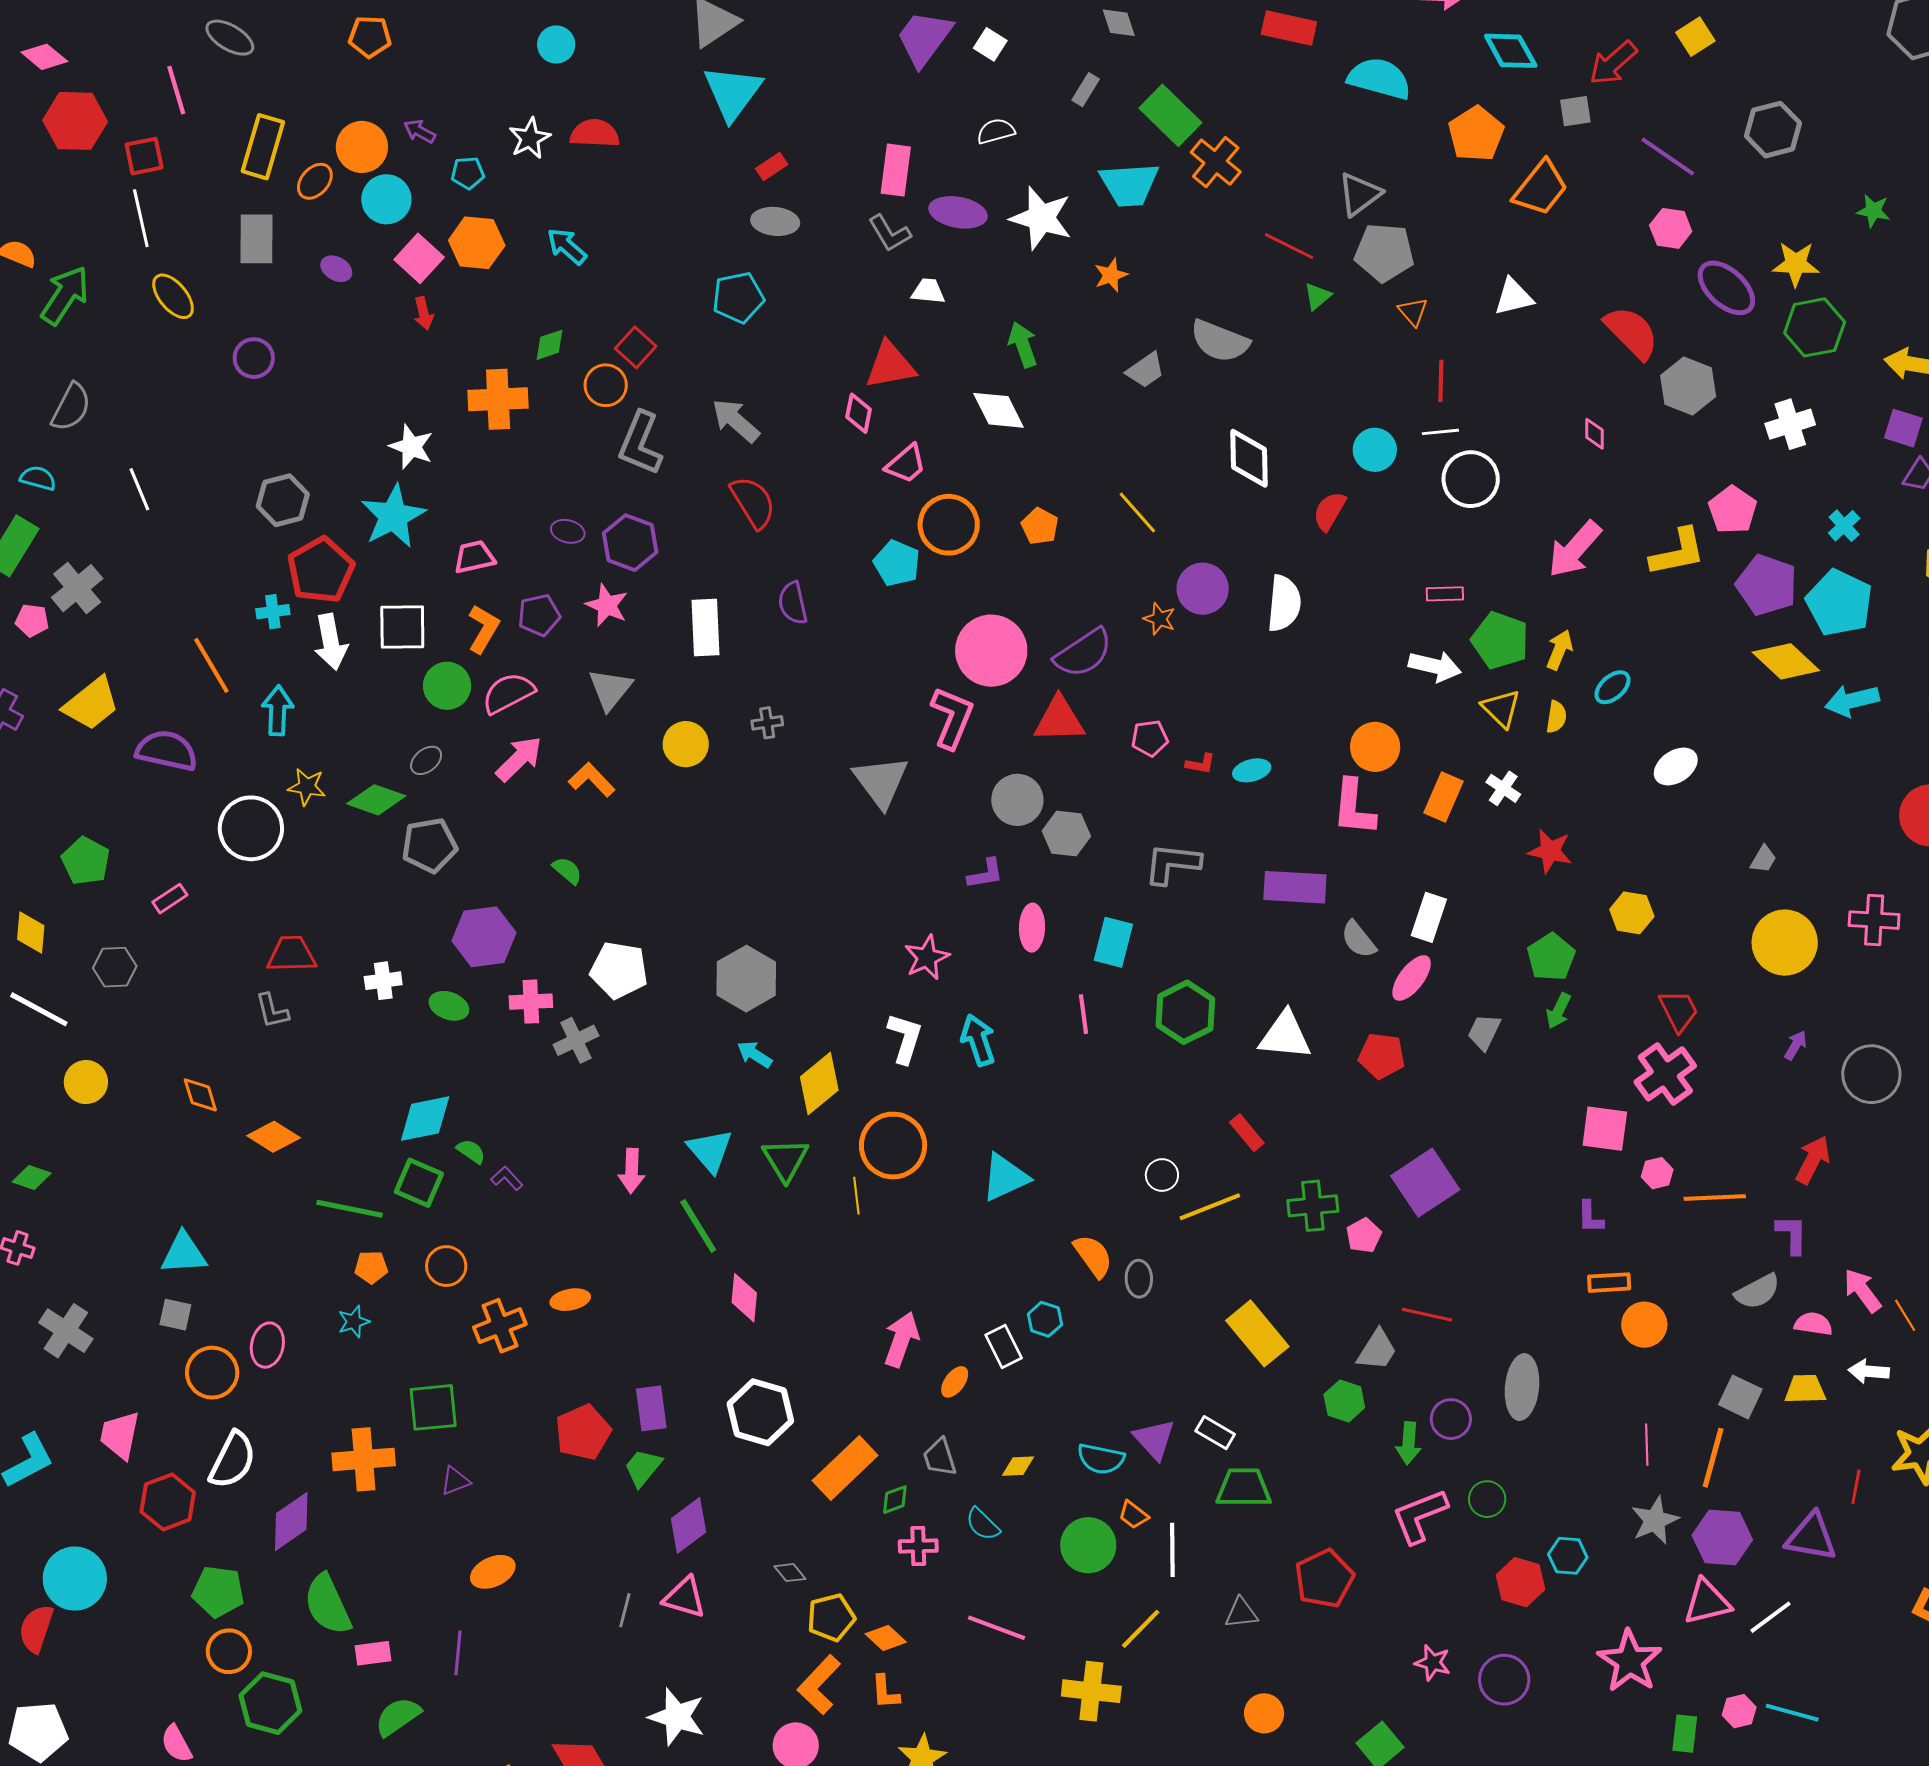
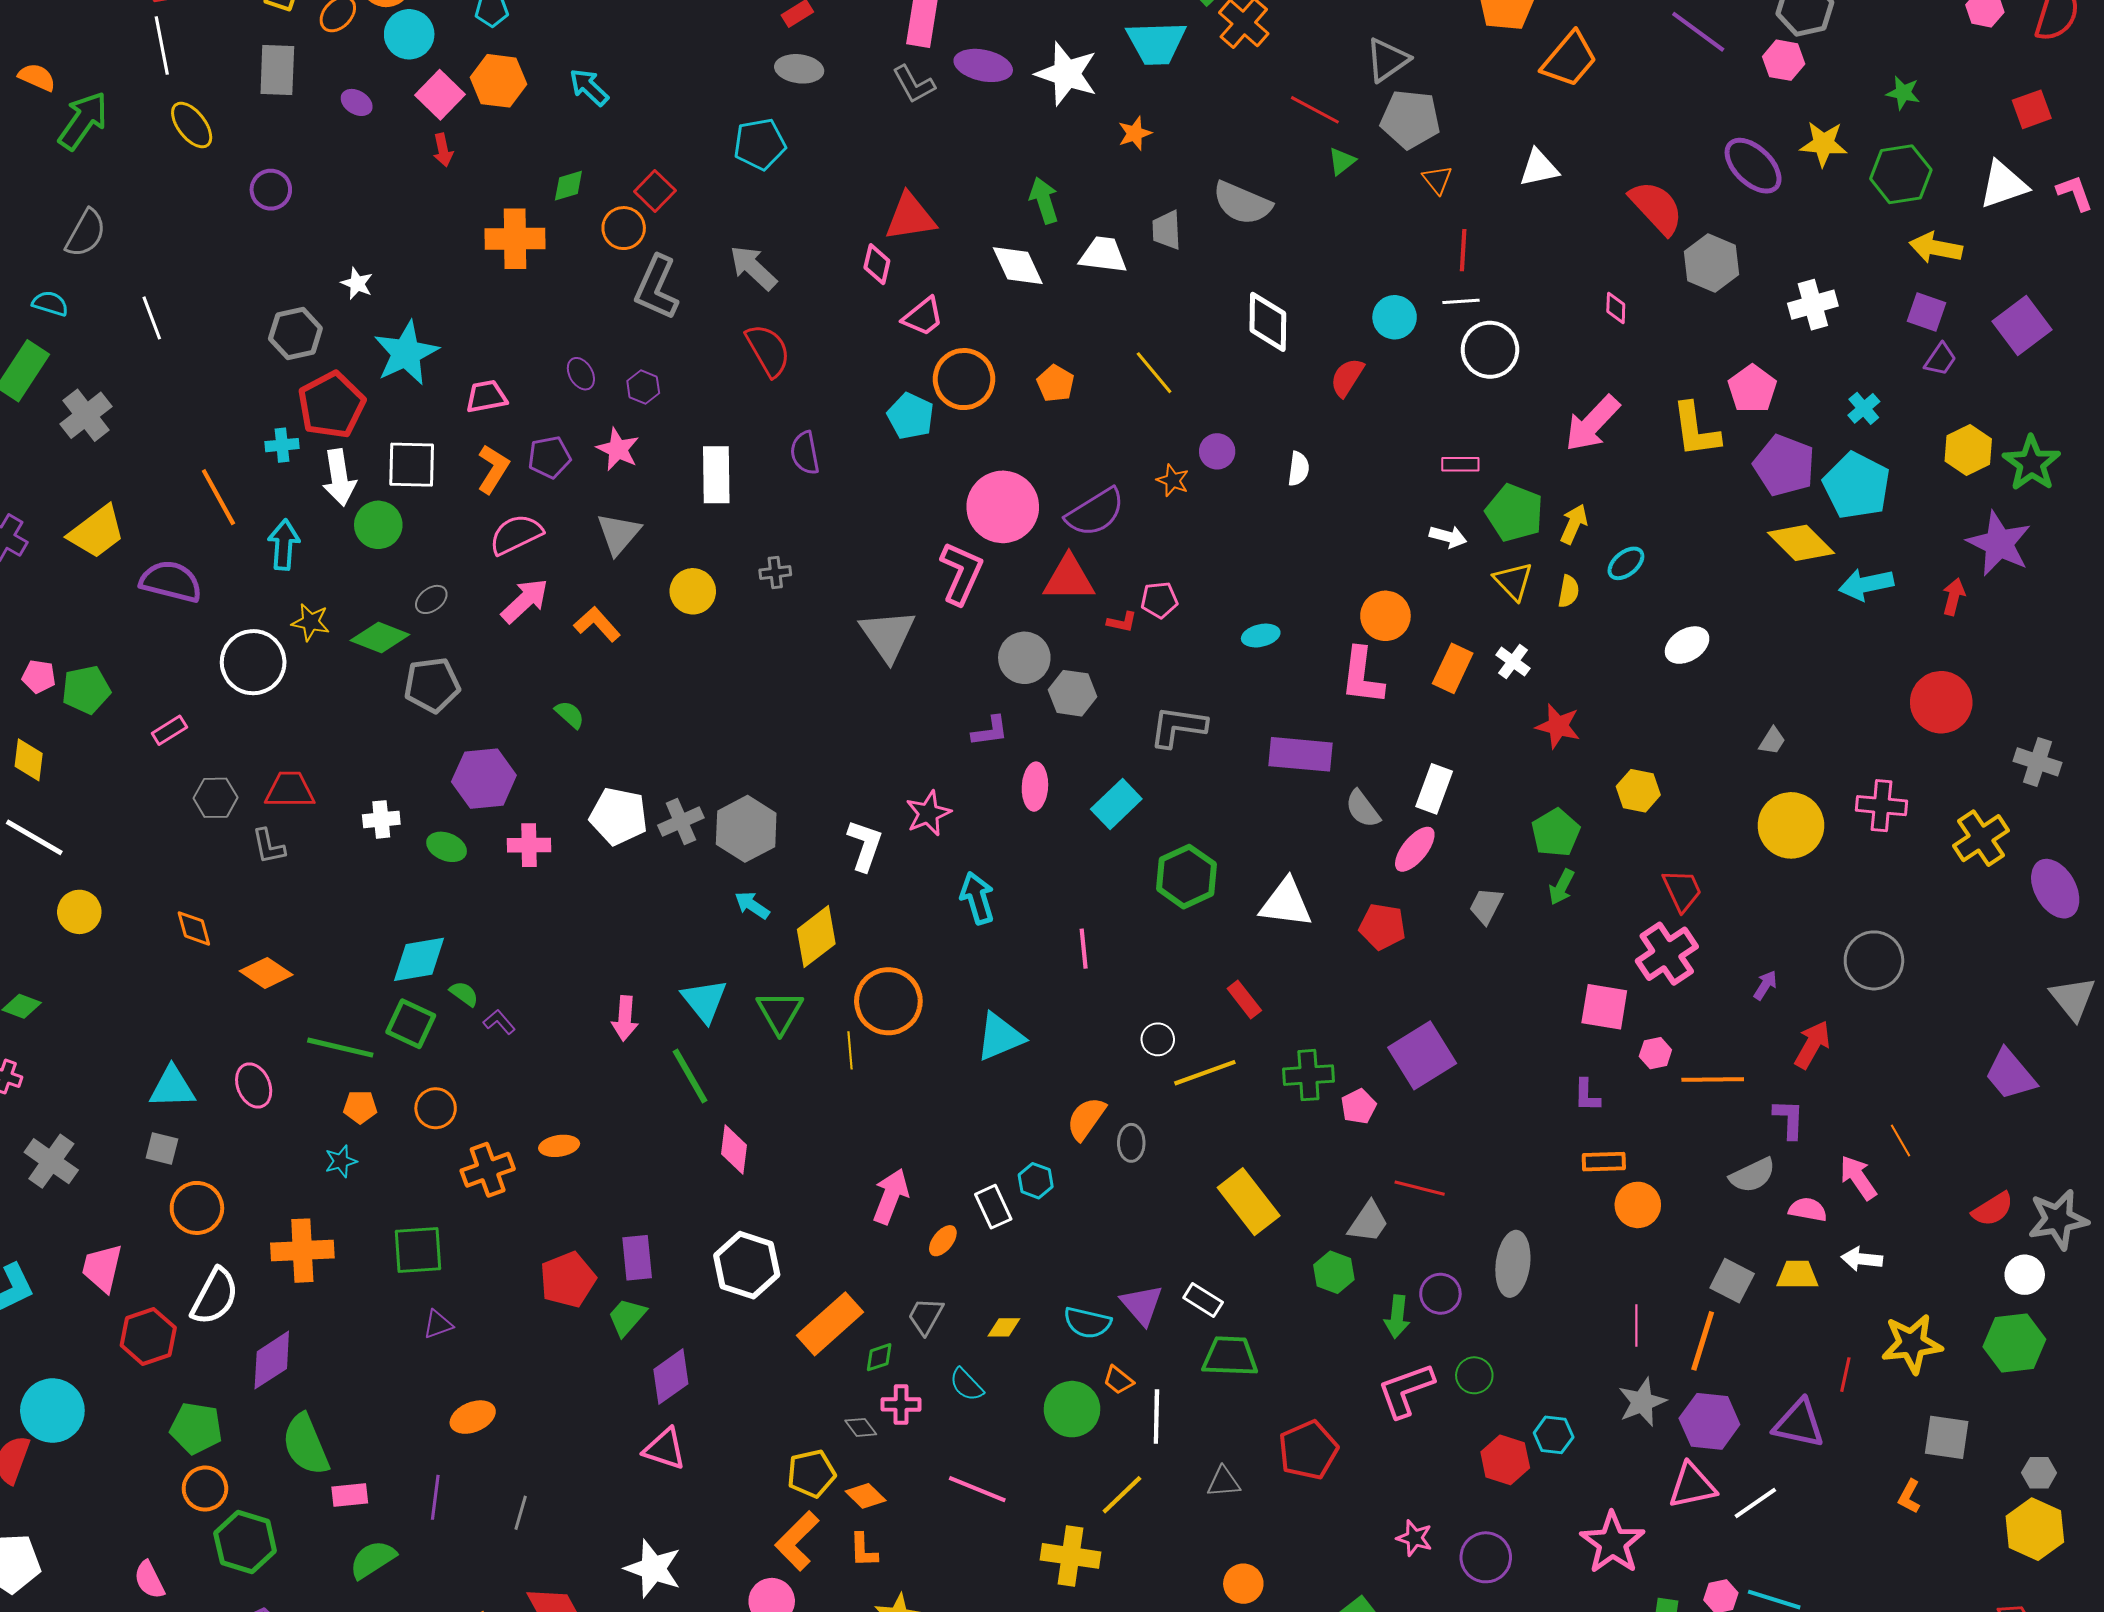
pink hexagon: (1671, 228) -> (1784, 60), moved
white trapezoid: (928, 291) -> (1103, 255), moved, size x1.4
green hexagon: (1815, 327) -> (1901, 174), moved
gray trapezoid: (1145, 370) -> (1167, 230), turned 120
white star: (411, 447) -> (357, 283), moved, size x0.7
purple ellipse: (568, 531) -> (581, 374), turned 44
purple hexagon: (630, 543) -> (643, 387), size x0.6
yellow L-shape: (1678, 552) -> (1696, 430), turned 92
purple circle: (1203, 589) -> (1217, 451), size x0.7
white semicircle: (1284, 603) -> (1299, 469), size x0.6
pink pentagon: (32, 620) -> (39, 676), moved
white arrow: (1435, 666) -> (1448, 537), size x0.7
green circle: (447, 686) -> (378, 525), moved
red L-shape: (1200, 764) -> (1122, 622), moved
green pentagon: (86, 861) -> (86, 690), turned 30
cyan rectangle: (1113, 942) -> (1116, 804), turned 30
gray hexagon: (115, 967) -> (215, 798), moved
pink line: (1083, 1014) -> (1084, 949), moved
white L-shape: (905, 1038) -> (865, 845), moved
gray cross: (576, 1040) -> (681, 822), moved
purple arrow: (1796, 1045) -> (1765, 985), moved
orange semicircle: (1093, 1256) -> (1086, 1119), turned -111
orange line: (1905, 1315) -> (1900, 1140), moved
pink ellipse: (267, 1345) -> (254, 1085), moved, turned -36
gray trapezoid: (940, 1457) -> (926, 1316), turned 45
orange cross: (364, 1459) -> (302, 1251), moved
gray diamond: (790, 1573) -> (861, 1427), moved
gray line: (625, 1610) -> (521, 1513), moved

